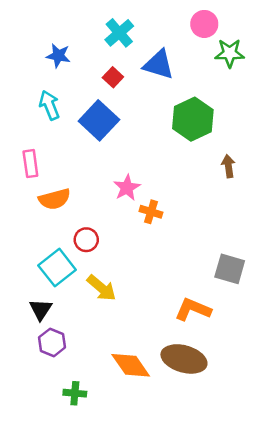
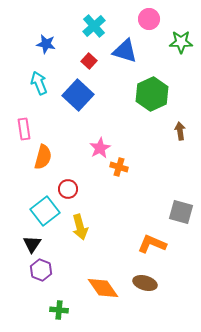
pink circle: (204, 24) -> (149, 19), moved
orange semicircle: (55, 199) -> (43, 157), turned -60
yellow arrow: (101, 288) -> (80, 227), turned 35
brown ellipse: (184, 359) -> (145, 283), size x0.7

